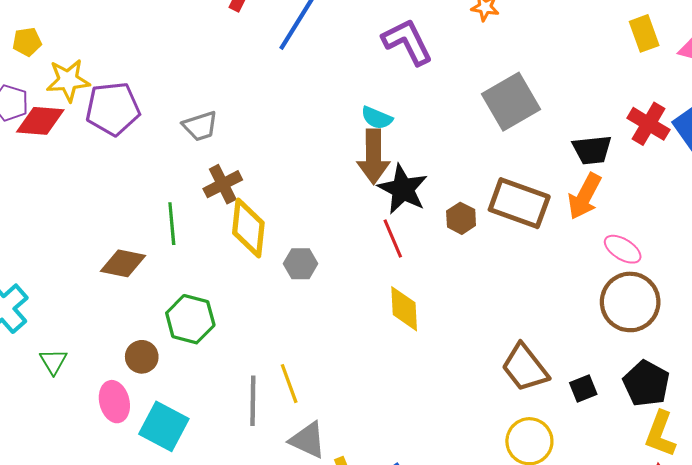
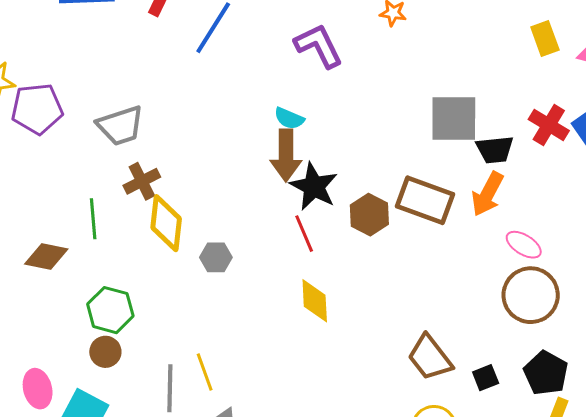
gray square: (511, 102) -> (454, 119), moved, turned 30
gray trapezoid: (200, 126) -> (120, 126), size x1.4
brown hexagon: (461, 218) -> (369, 215), size x1.4
brown circle: (142, 357) -> (105, 352), moved

